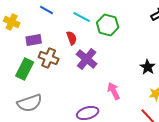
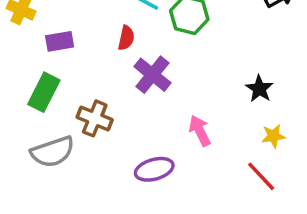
red semicircle: (72, 38) -> (126, 38), turned 32
brown cross: (49, 58) -> (95, 118), moved

